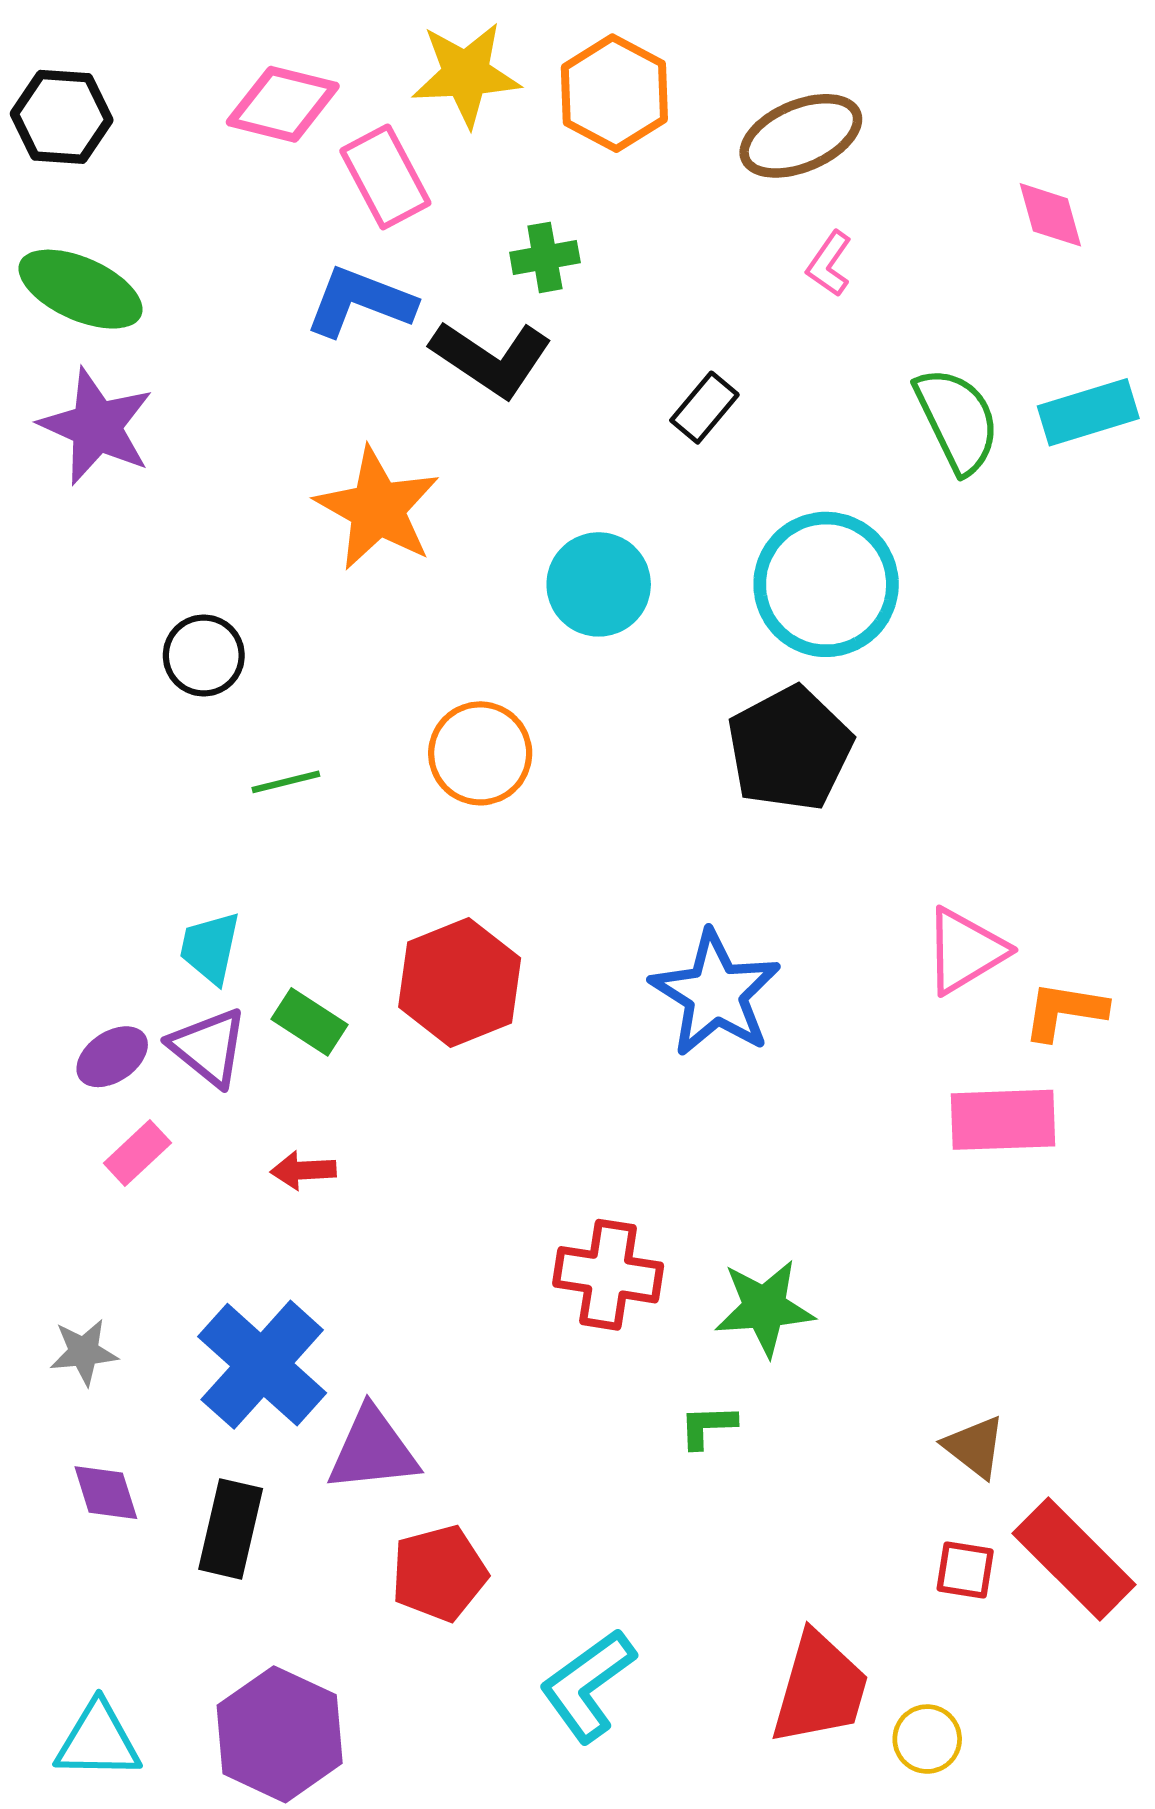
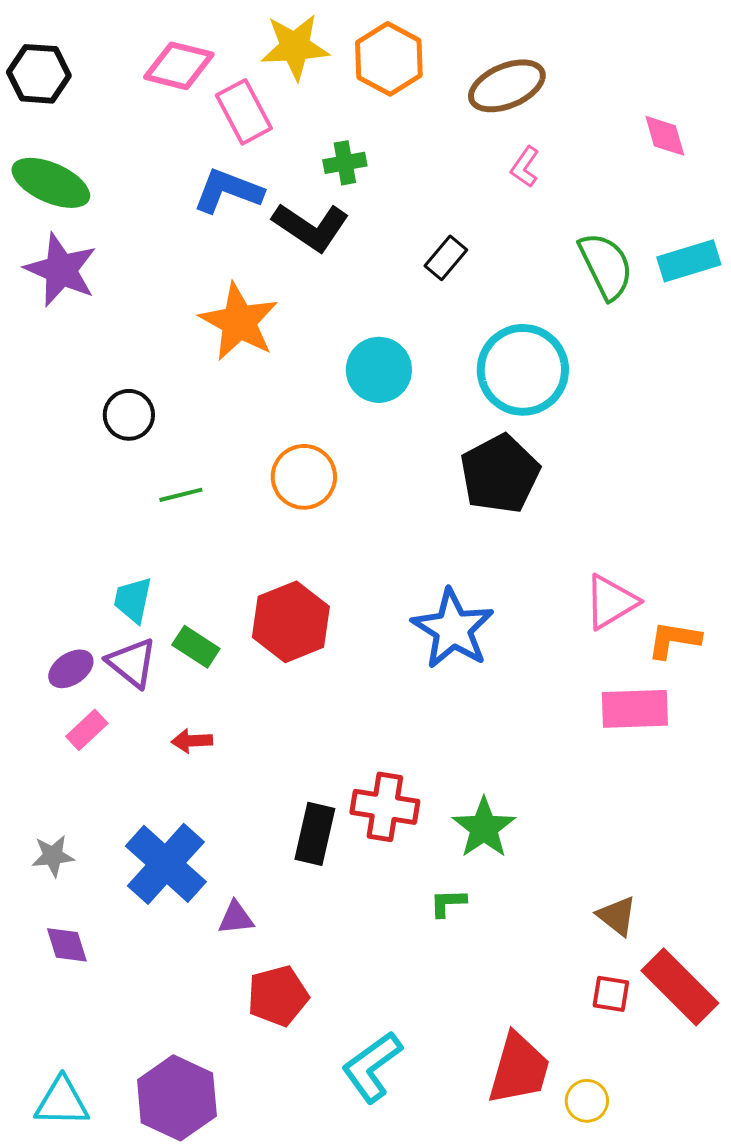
green star: (764, 1308) -> (484, 828), turned -30
purple triangle: (373, 1450) -> (236, 918), size x0.6
black rectangle: (231, 1529) -> (315, 834), moved

